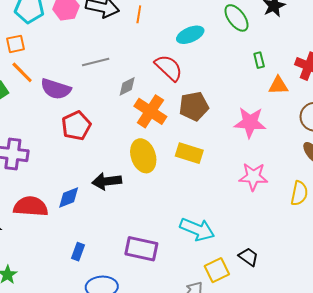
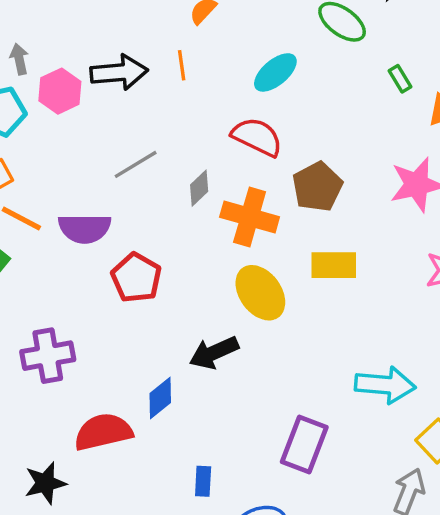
purple rectangle: (141, 249) -> (304, 445), turned -64

